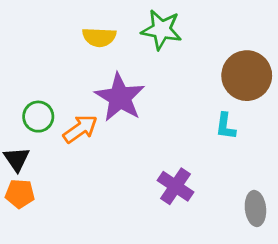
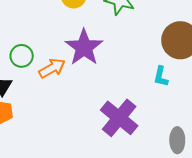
purple cross: (176, 186) -> (119, 118), size x1.4

